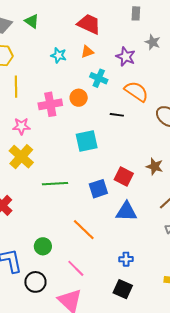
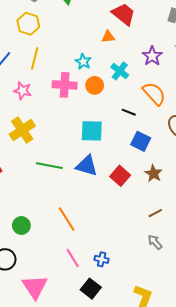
orange triangle: (87, 52) -> (108, 37), moved
cyan star: (59, 55) -> (83, 62), moved
pink star: (21, 126) -> (23, 91), moved
blue square: (98, 189) -> (141, 141), moved, turned 30
blue triangle: (126, 212) -> (87, 166), moved
pink line: (76, 268) -> (73, 258), moved

